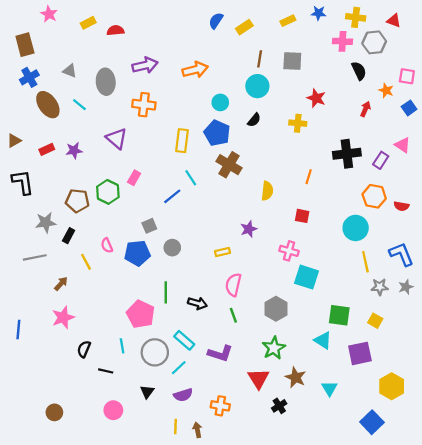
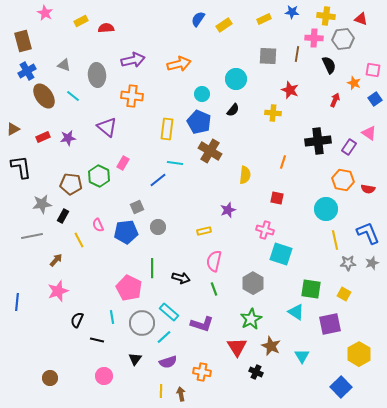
brown line: (260, 59) -> (297, 54), moved
cyan line: (191, 178) -> (175, 163), turned -49
black cross: (279, 406) -> (256, 372), turned -32

